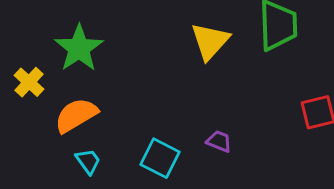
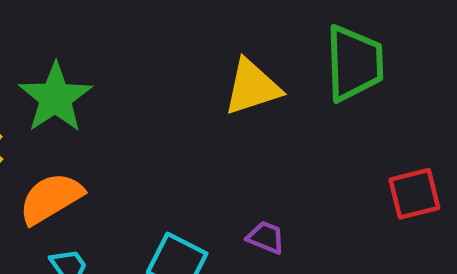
yellow triangle: (210, 41) -> (252, 87), turned 30

